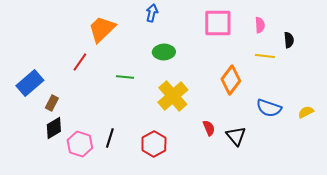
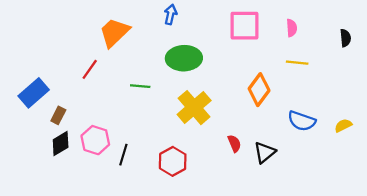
black semicircle: (289, 40) -> (345, 38), moved
green ellipse: (164, 52) -> (184, 58), size x1.4
black triangle: (236, 136) -> (265, 152), turned 30
pink hexagon: (80, 144) -> (95, 140), moved

